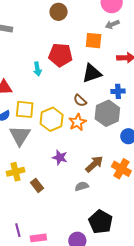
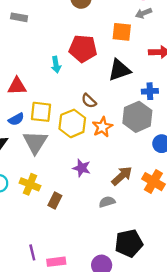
brown semicircle: (80, 101) -> (89, 101), moved
yellow cross: (16, 172) -> (30, 184), turned 36
brown rectangle: (37, 185) -> (55, 201), turned 64
black pentagon: (101, 222) -> (129, 243), turned 30

